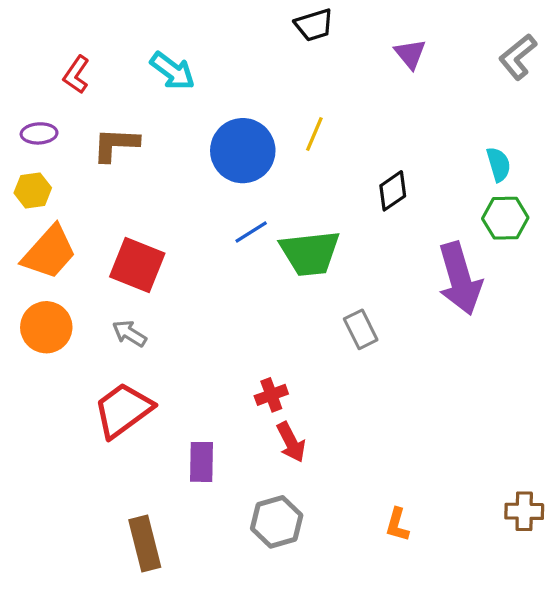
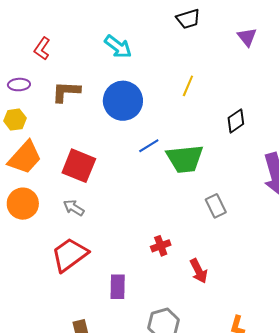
cyan arrow: (172, 71) -> (118, 47), moved
blue circle: (243, 151) -> (123, 101), moved
red arrow: (291, 442) -> (199, 271), moved

